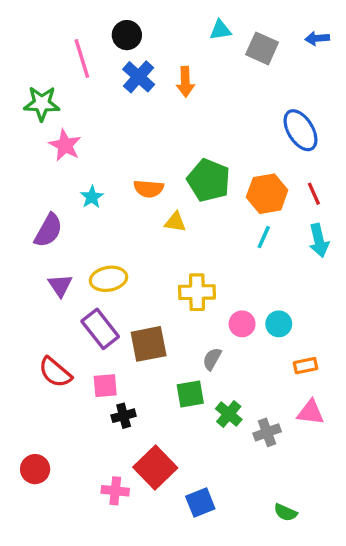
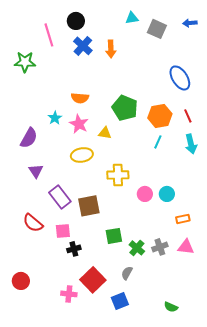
pink star: (65, 145) -> (79, 124), moved
orange semicircle: (149, 189) -> (80, 98), moved
yellow ellipse: (109, 279) -> (82, 155), moved
gray semicircle: (212, 359) -> (127, 273), moved
gray cross: (267, 432) -> (160, 247), moved

